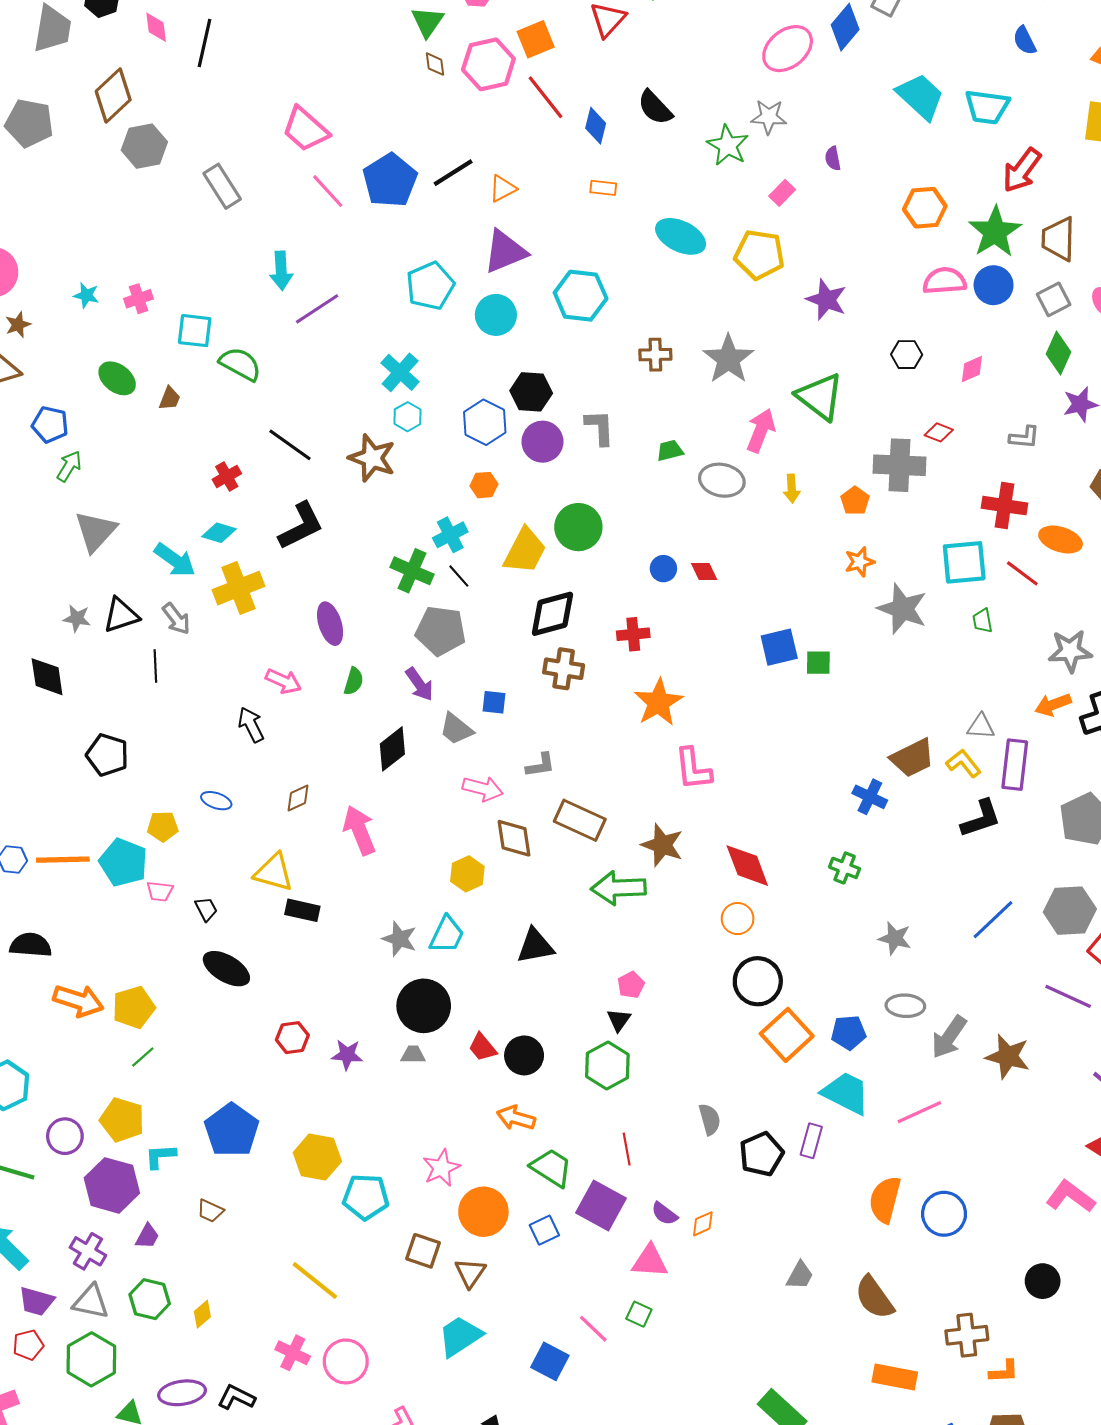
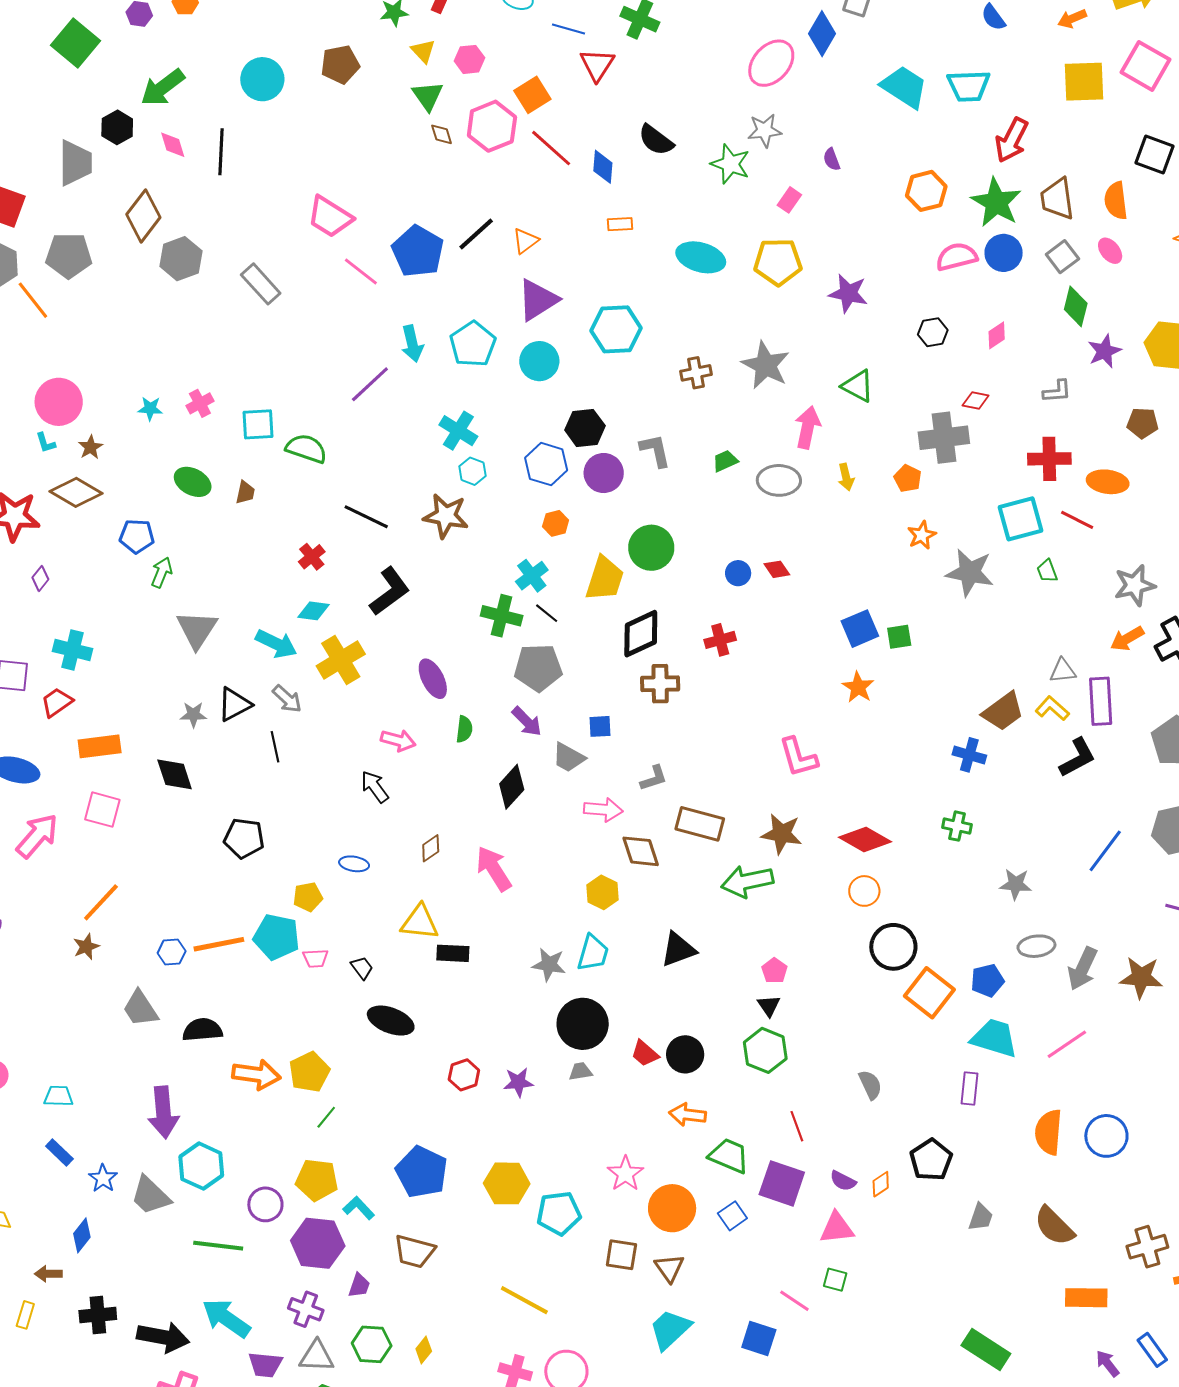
cyan arrow: (281, 271) -> (412, 344), moved
green triangle: (820, 397) -> (858, 386), size x0.7
orange star: (658, 702) -> (858, 687), moved, size x0.7
red diamond: (747, 866) -> (865, 840), turned -30
black pentagon: (761, 1154) -> (931, 1160), moved
cyan L-shape: (160, 1156) -> (359, 1208), turned 60
brown trapezoid: (210, 1211) -> (414, 1251), size x1.6

